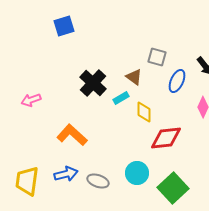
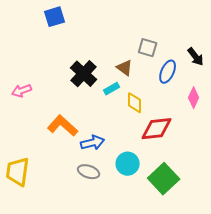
blue arrow: (66, 174) -> (93, 143), moved

